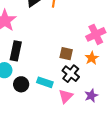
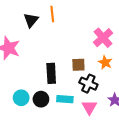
black rectangle: (16, 51) -> (51, 73), moved
black circle: (21, 84) -> (41, 99), moved

